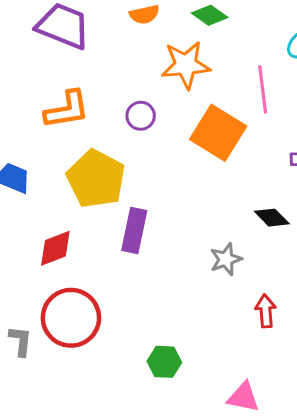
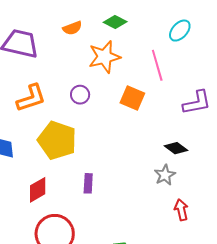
orange square: (218, 133) -> (132, 98), size x0.7
purple rectangle: (134, 230) -> (88, 183), moved, size x0.7
gray star: (226, 259) -> (165, 175), moved

